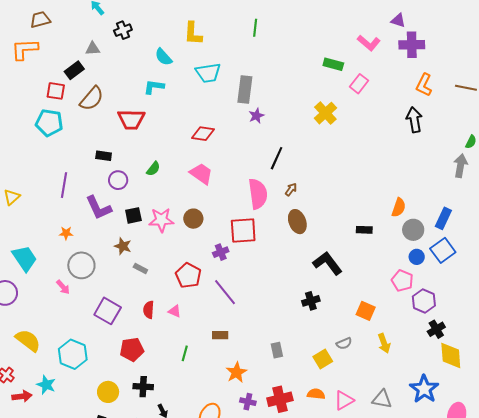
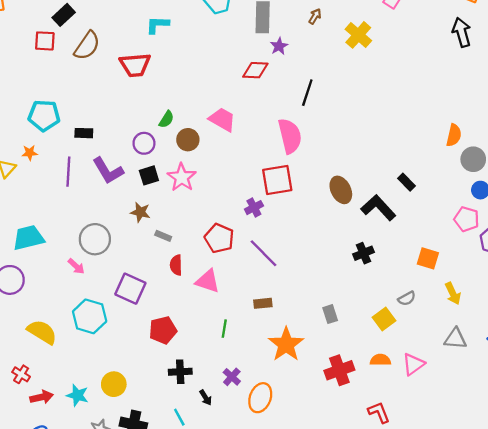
cyan pentagon: (49, 123) -> (44, 115), moved
red diamond: (203, 134) -> (255, 70), moved
black rectangle: (104, 156) -> (84, 133), moved
purple circle: (118, 180) -> (144, 143), moved
purple line: (64, 185) -> (68, 172), moved
brown arrow: (291, 189) -> (315, 16), moved
brown circle: (193, 219) -> (188, 140), moved
pink star: (161, 220) -> (182, 177), turned -30
brown ellipse: (297, 222) -> (341, 190), moved
black rectangle: (364, 230) -> (406, 182), moved, turned 49
orange star: (66, 233) -> (30, 153), moved
cyan trapezoid: (25, 258) -> (28, 238), turned -64
red semicircle: (149, 310) -> (176, 265), moved
pink triangle: (175, 311) -> (208, 281), size x1.6
cyan hexagon: (73, 354) -> (90, 316), moved
orange star: (236, 372) -> (286, 344), size x1.4
cyan star: (46, 385) -> (77, 395), moved
yellow circle: (108, 392) -> (114, 384), moved
gray triangle: (382, 399) -> (455, 339), moved
purple cross: (248, 402) -> (232, 377), moved, turned 35

